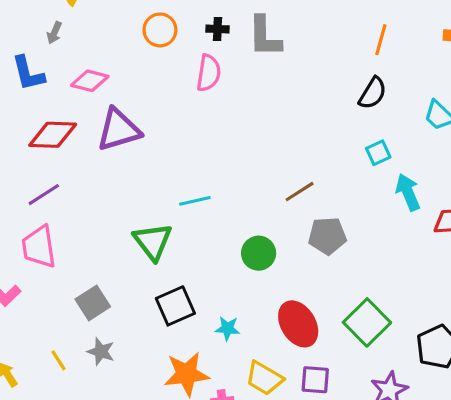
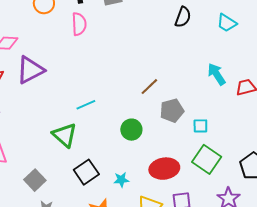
cyan square: (378, 153) -> (200, 126), moved, turned 35
red ellipse: (298, 324) -> (164, 169), turned -56

